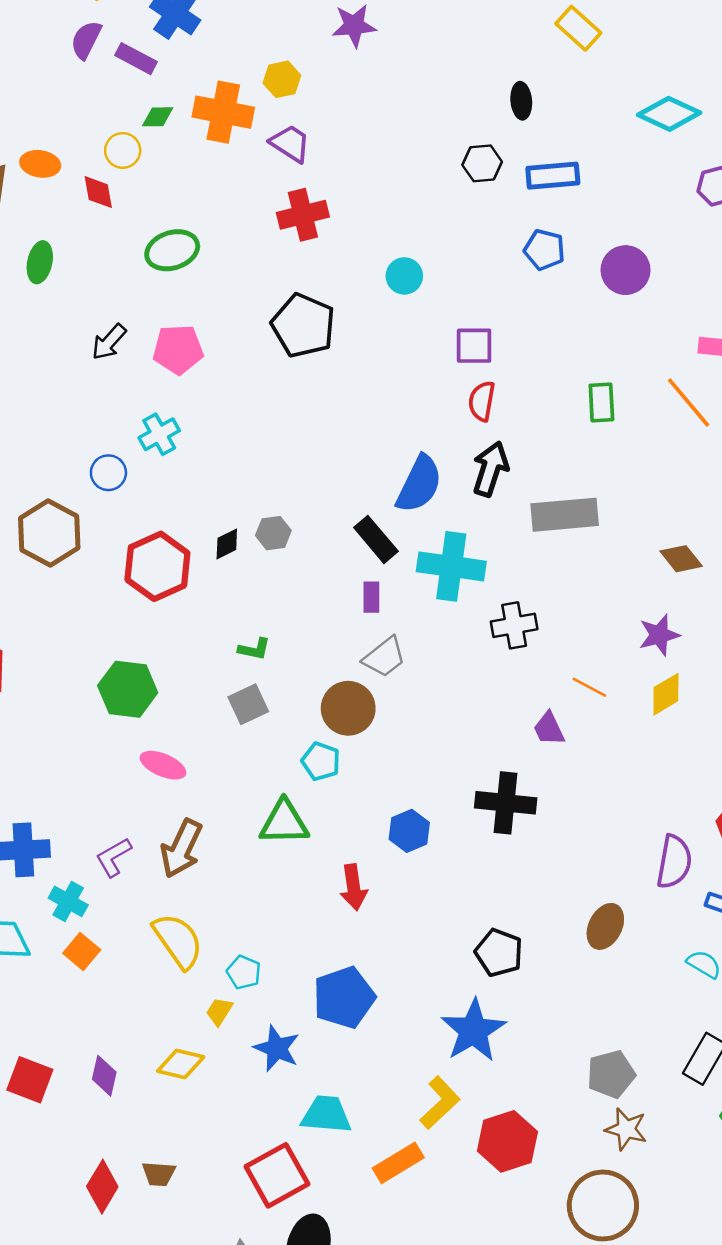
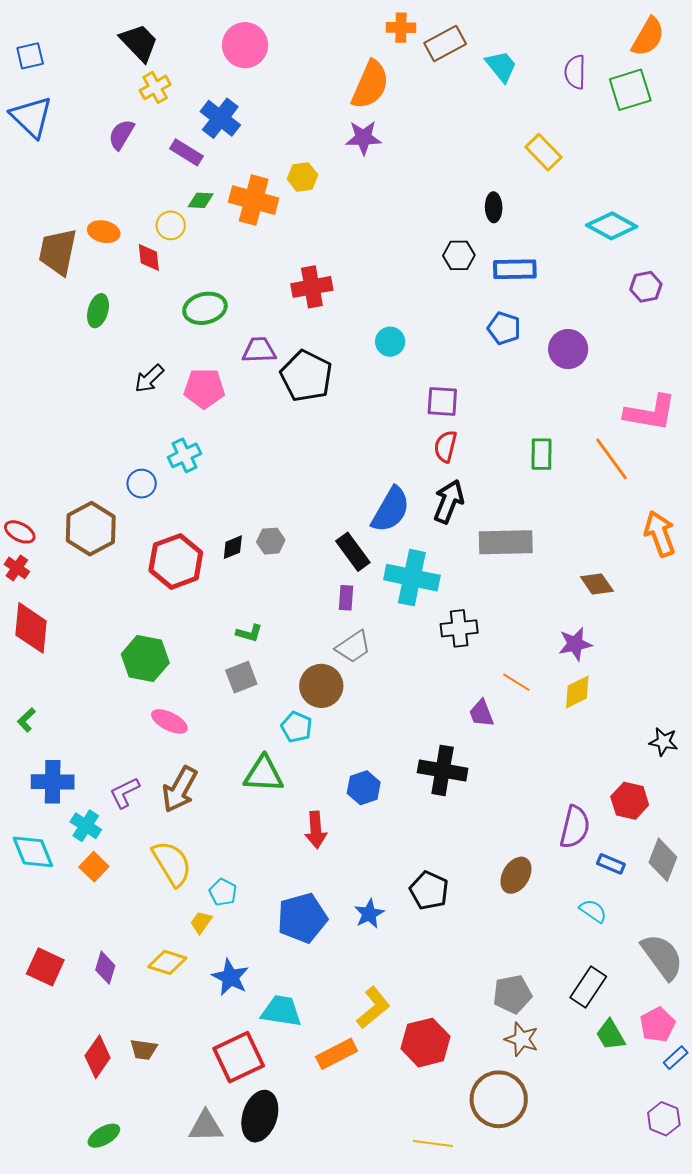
purple semicircle: (86, 40) -> (121, 135), moved
purple trapezoid: (290, 143) -> (259, 350), moved, turned -39
blue star: (473, 1031) -> (369, 914), moved, size x0.6
blue star: (277, 1048) -> (230, 977), moved

